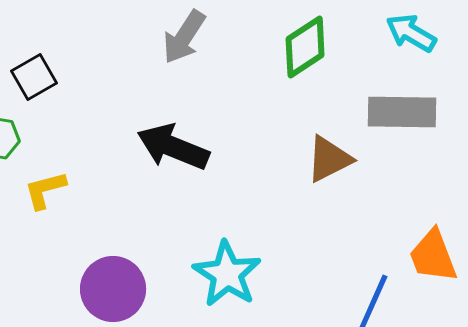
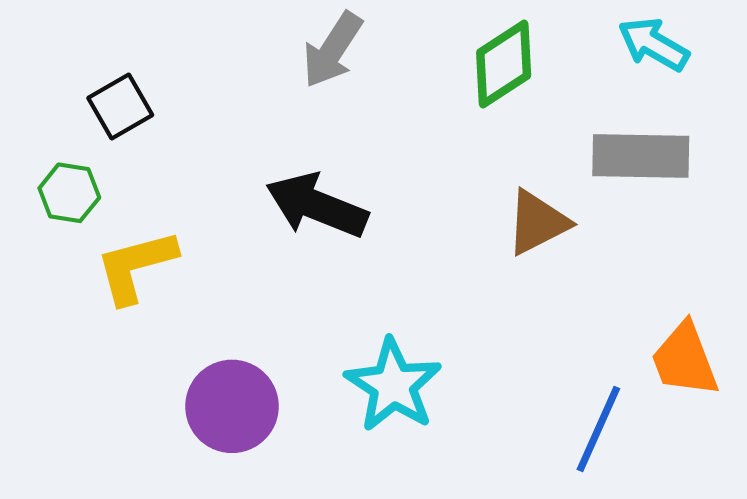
yellow L-shape: (45, 190) -> (136, 266), size x1.4

